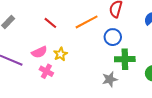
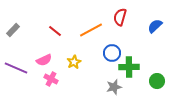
blue circle: (113, 37) -> (112, 53), moved
yellow star: (60, 54) -> (74, 62), moved

